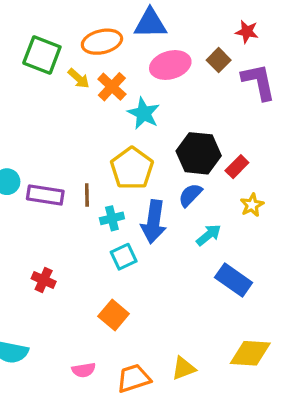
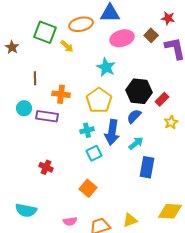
orange cross: (112, 87) -> (61, 94), moved, turned -36
brown line: (87, 195) -> (35, 78), moved
cyan arrow: (209, 235) -> (136, 143), moved
blue rectangle: (234, 280) -> (147, 167), moved, turned 65

